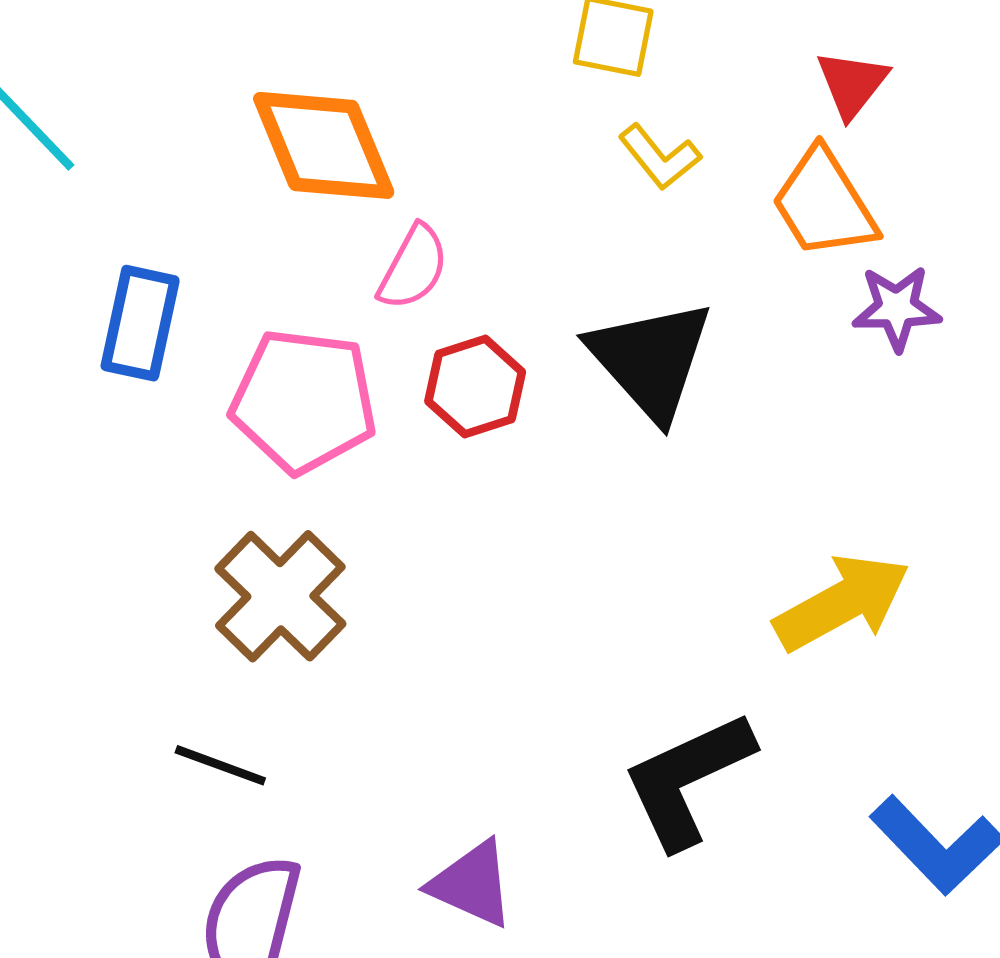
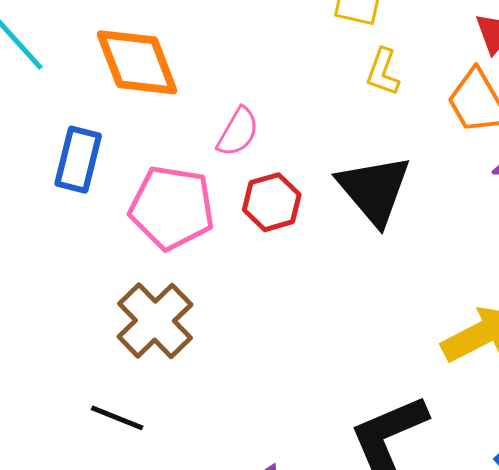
orange diamond: (324, 145) -> (137, 62), moved
yellow L-shape: (660, 157) -> (383, 72), turned 57

